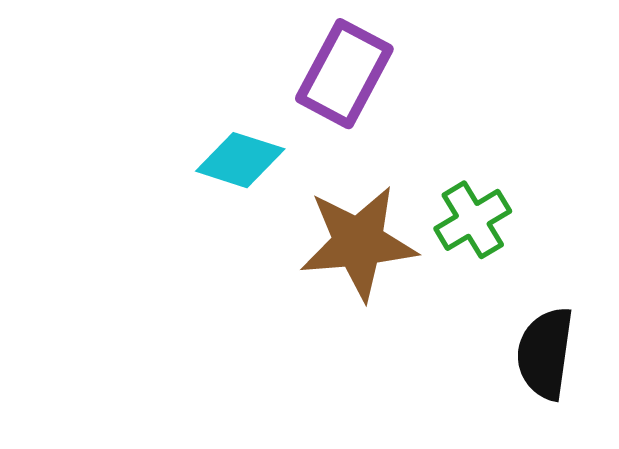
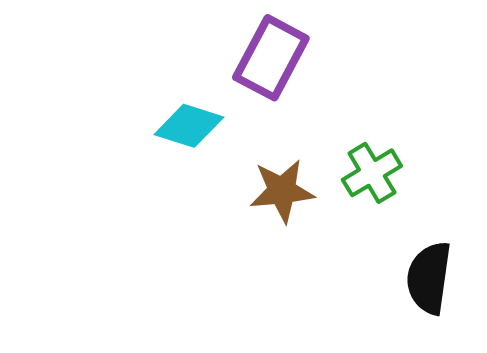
brown star: (358, 243) -> (282, 191), size x0.7

